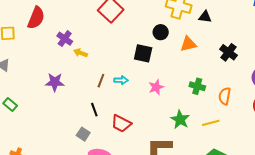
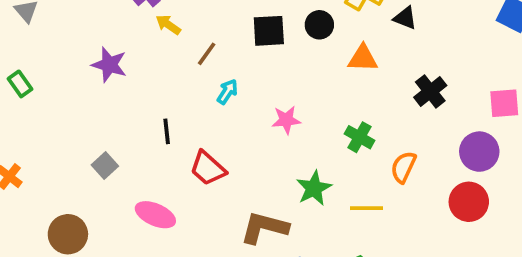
black square: (143, 53) -> (269, 31), moved, turned -30
cyan arrow: (121, 80) -> (227, 92), turned -72
brown line: (101, 81) -> (207, 54), moved
gray square: (83, 134) -> (105, 165), moved

